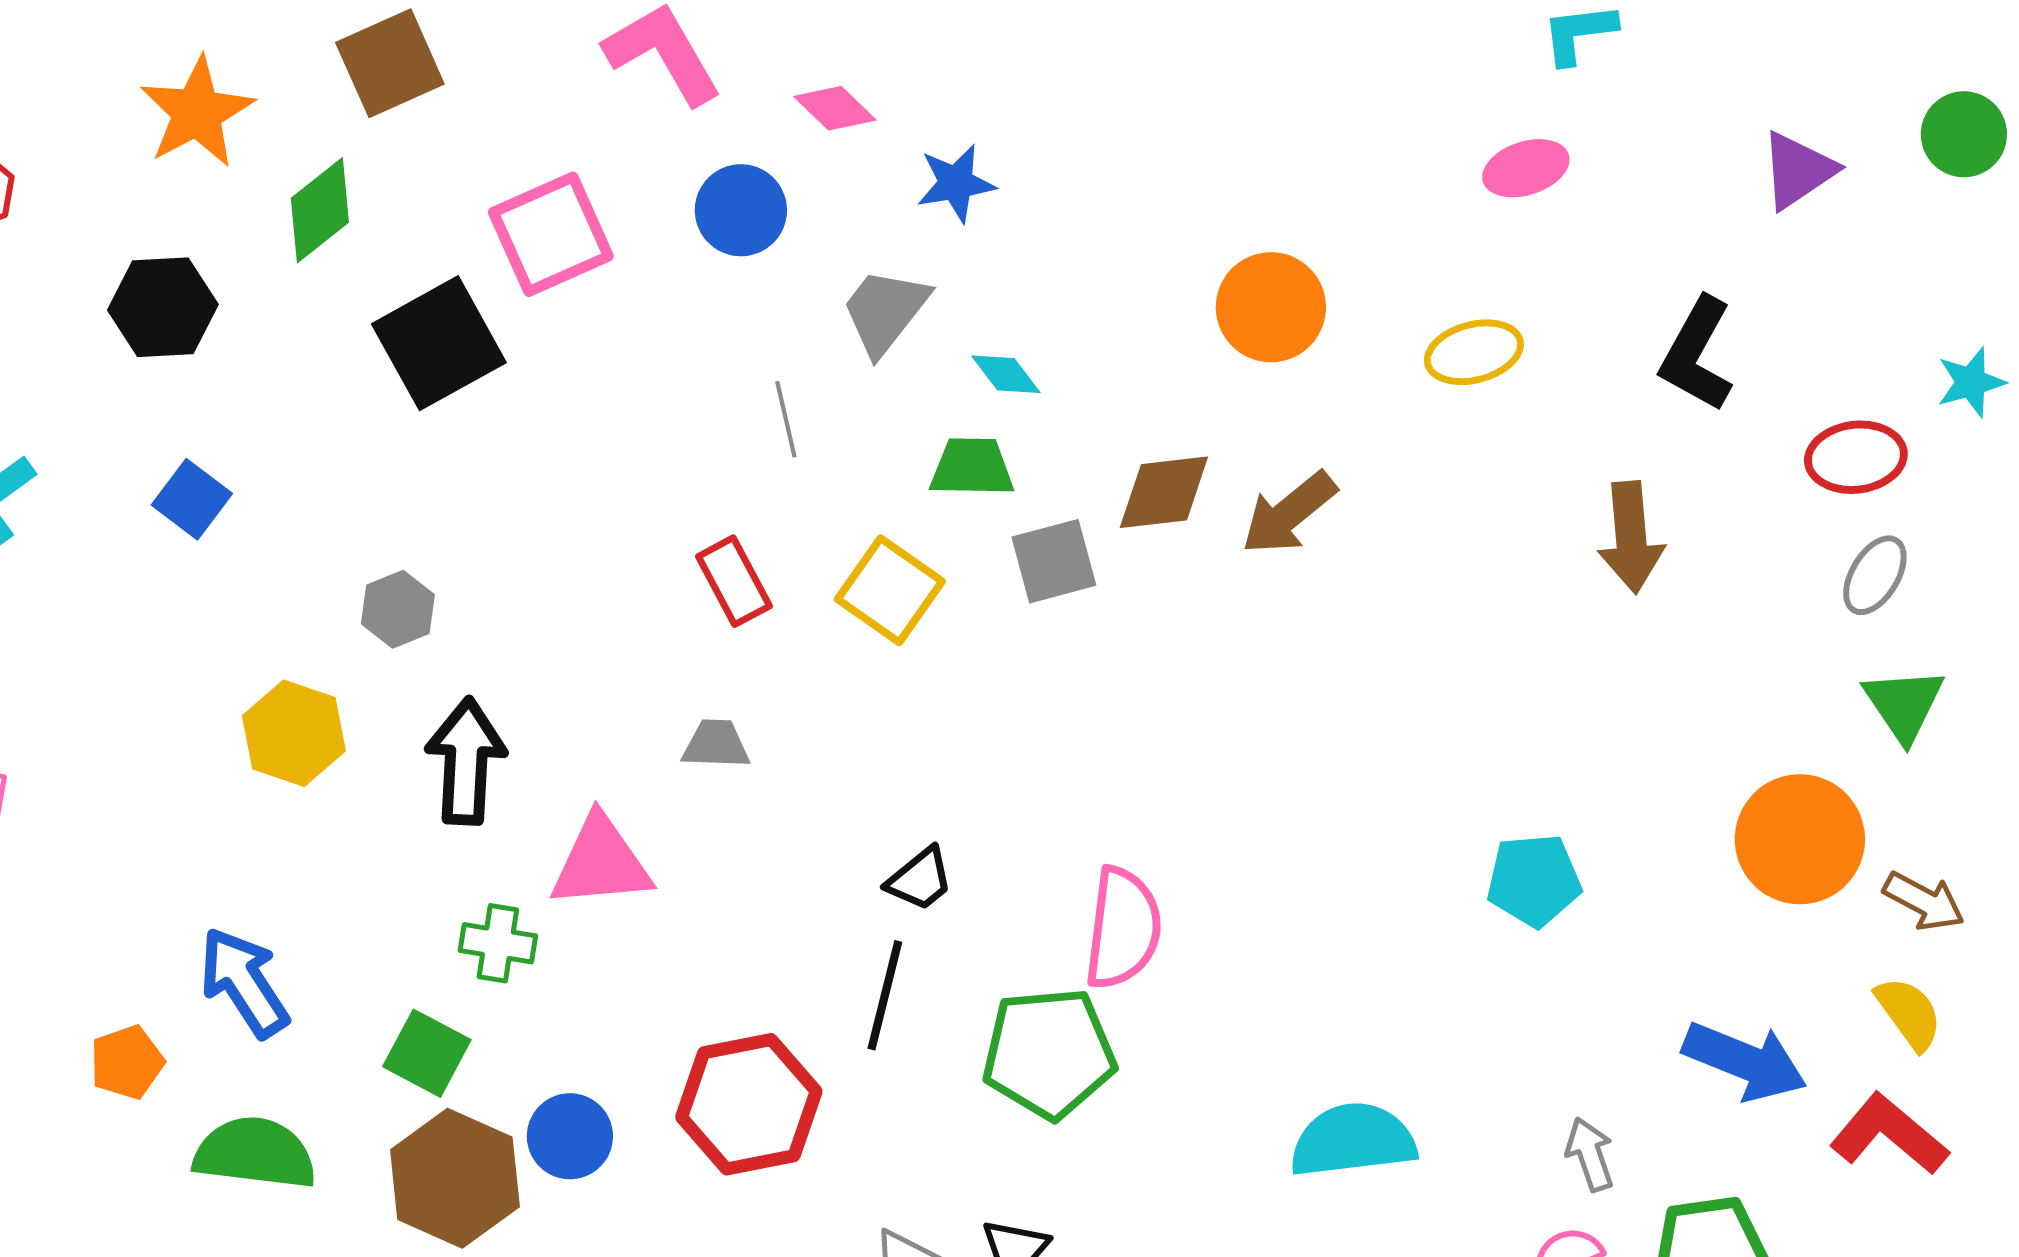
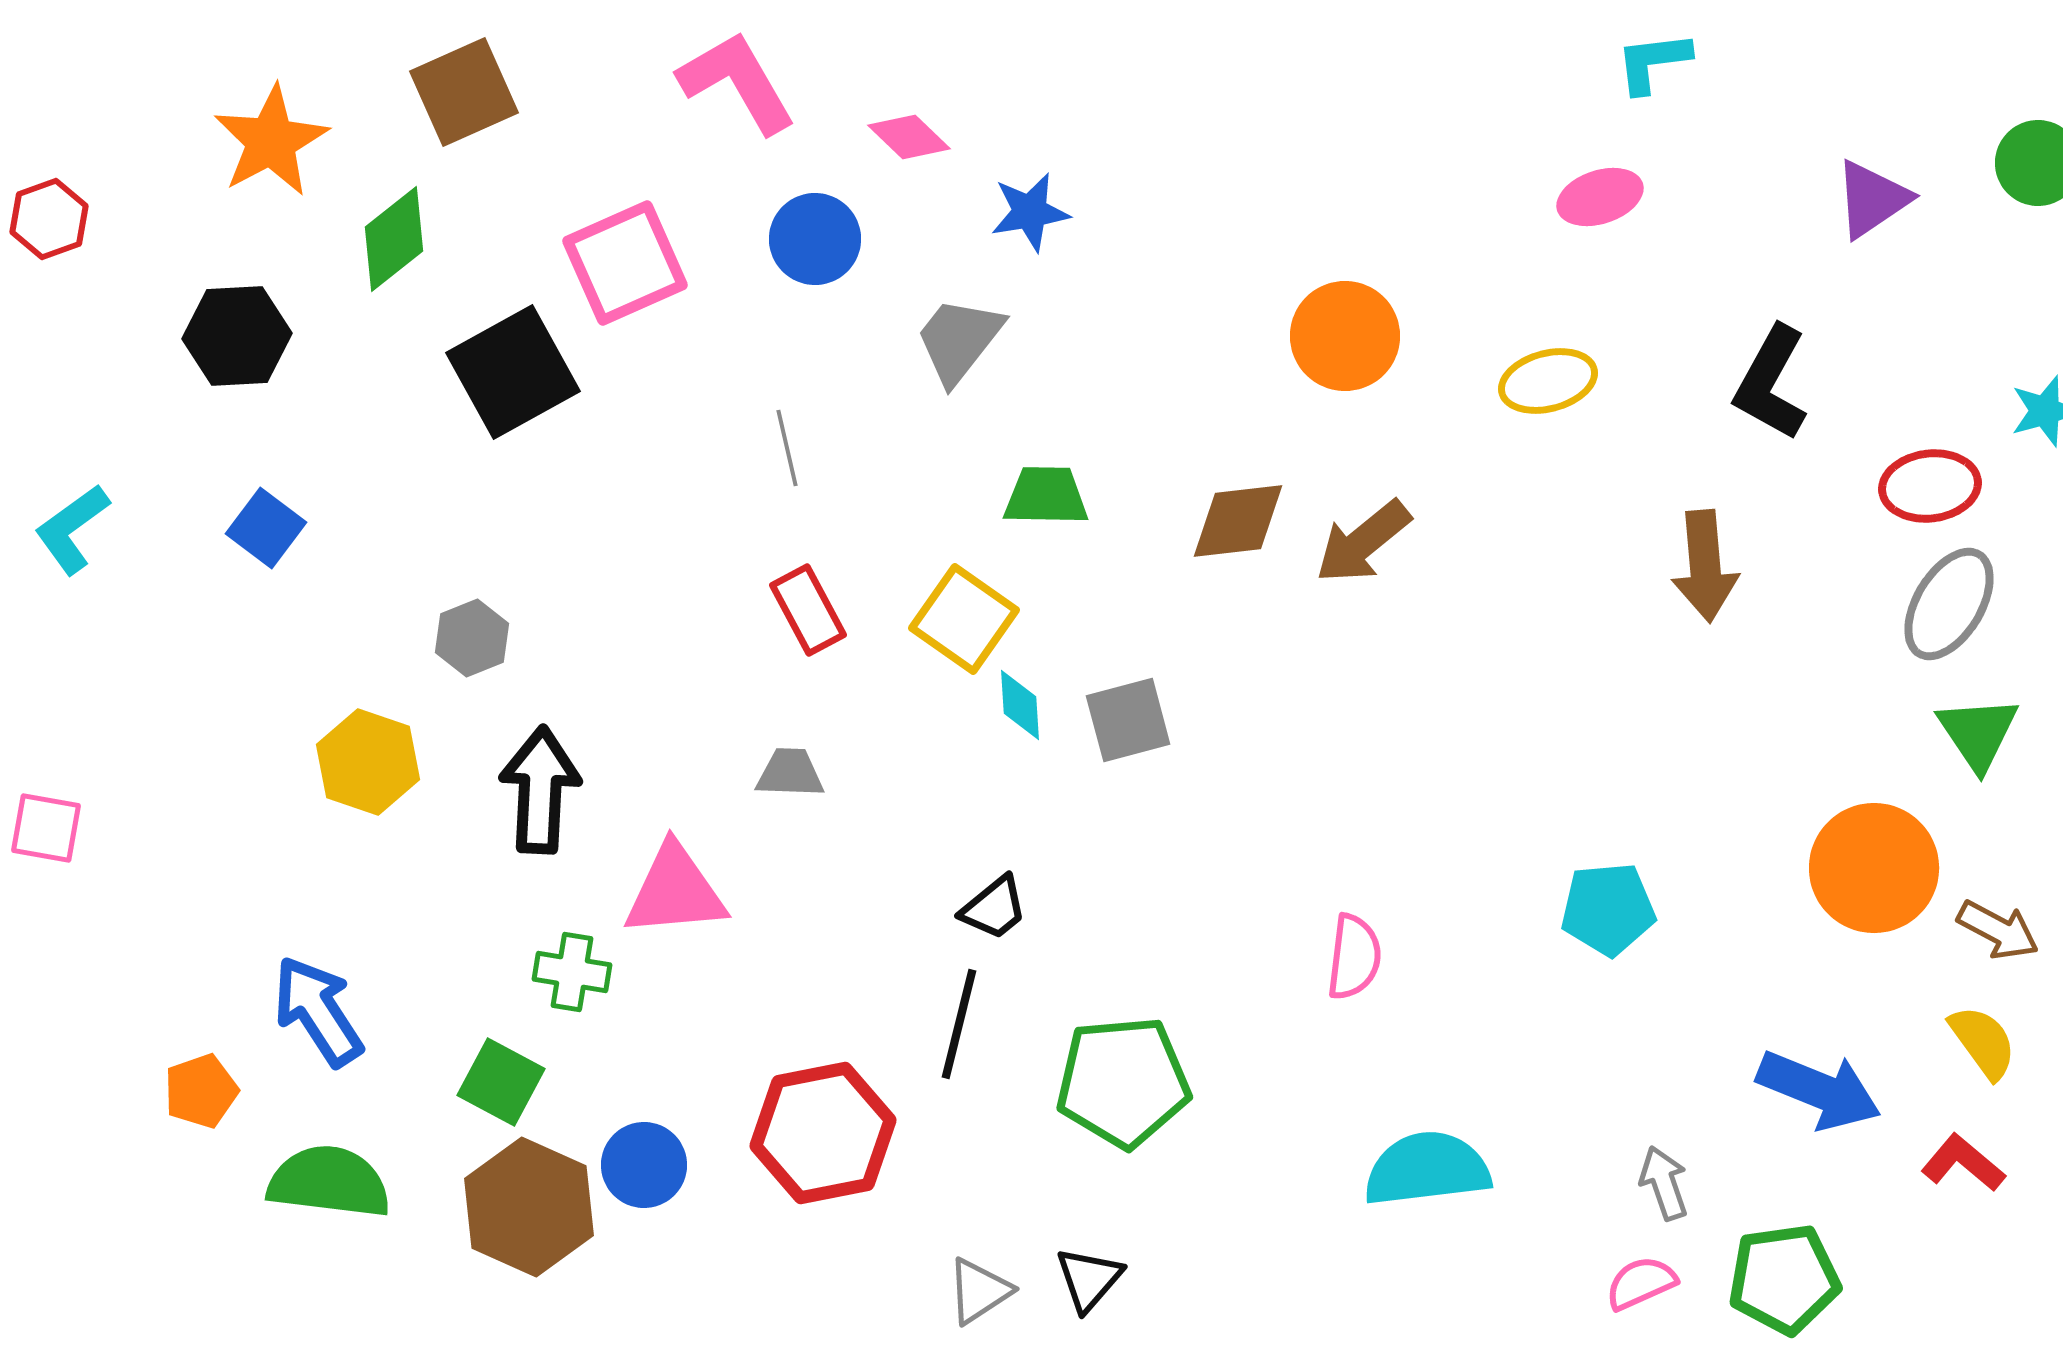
cyan diamond: (1006, 374) -> (1020, 705), moved, turned 34
gray line: (786, 419) -> (787, 448), moved
gray square: (1054, 561) -> (1128, 720), moved
gray ellipse: (1875, 575) -> (1949, 604), size x1.4
pink semicircle: (1123, 928) -> (1354, 957), moved, size x0.7
red L-shape: (1889, 1134) -> (1963, 1163), size x0.7

